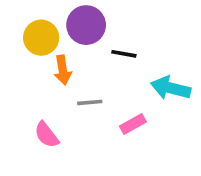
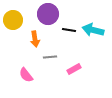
yellow circle: (41, 38) -> (13, 20), moved
cyan arrow: (171, 88) -> (93, 30), moved

